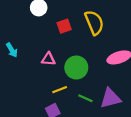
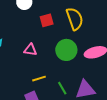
green circle: (76, 68) -> (66, 50), moved
green line: (85, 98) -> (62, 88), turned 32

